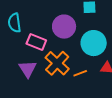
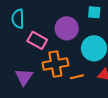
orange cross: (57, 63) -> (55, 64), turned 30
purple triangle: (28, 69) -> (24, 77), moved

